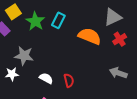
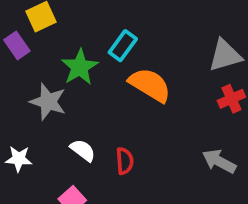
green star: (35, 21) -> (80, 67), moved
orange semicircle: (90, 36) -> (150, 85), moved
white star: (12, 74) -> (19, 159), moved

